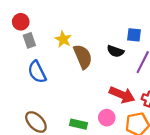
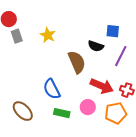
brown semicircle: (83, 57) -> (77, 62), moved
blue semicircle: (37, 72) -> (52, 89), moved

